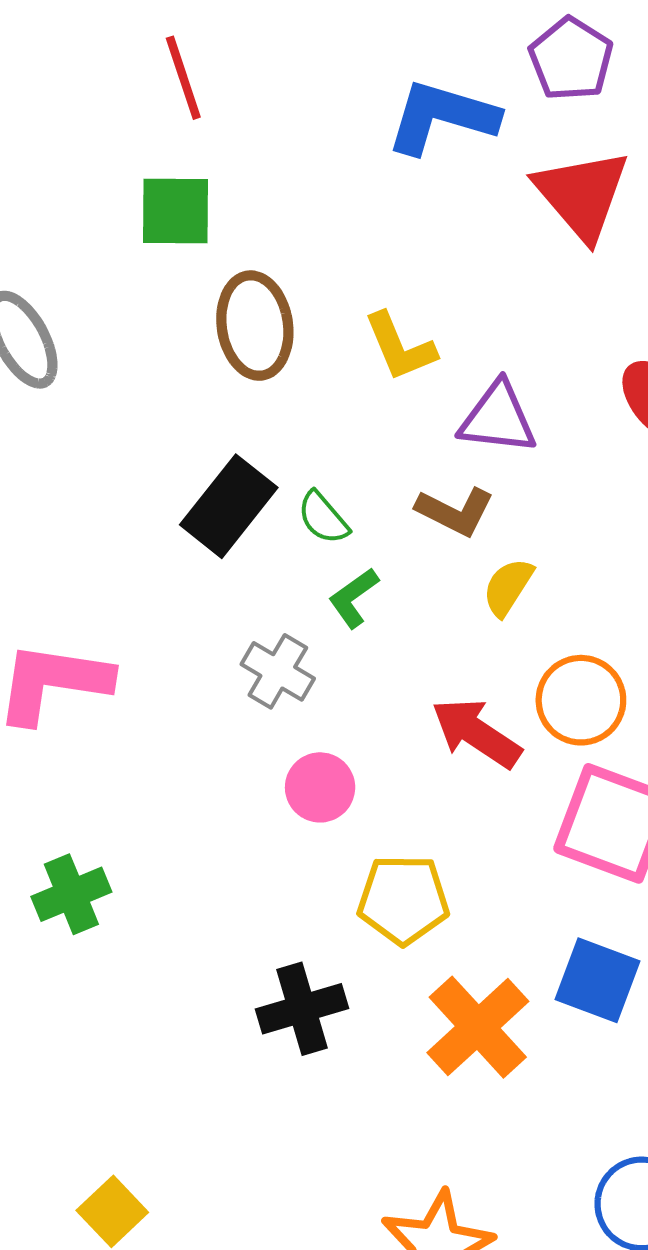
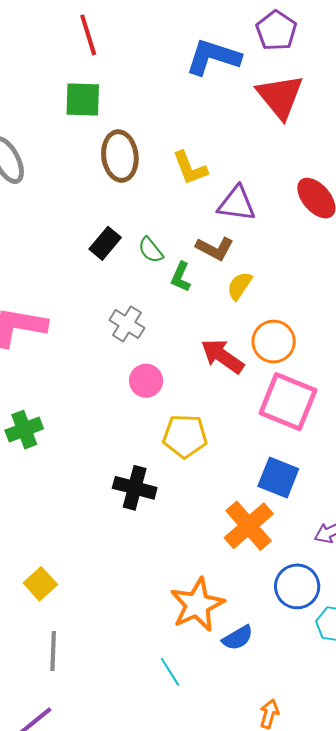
black rectangle: (229, 506) -> (105, 243), size x0.7
green L-shape: (354, 598) -> (181, 277), moved, turned -32
black cross: (302, 1009) -> (135, 488), turned 30
orange cross: (478, 1027) -> (249, 526), moved

